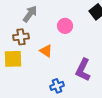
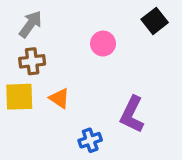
gray arrow: (30, 14) -> (31, 24), moved
orange triangle: (46, 51) -> (60, 98), moved

